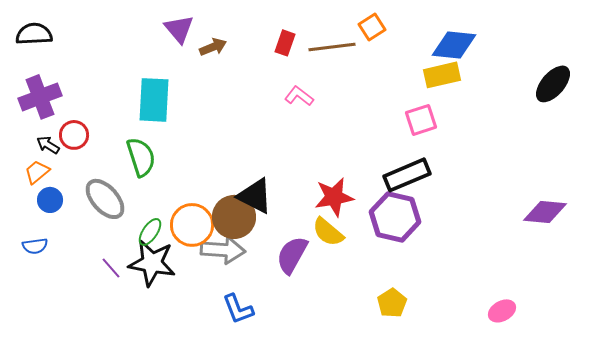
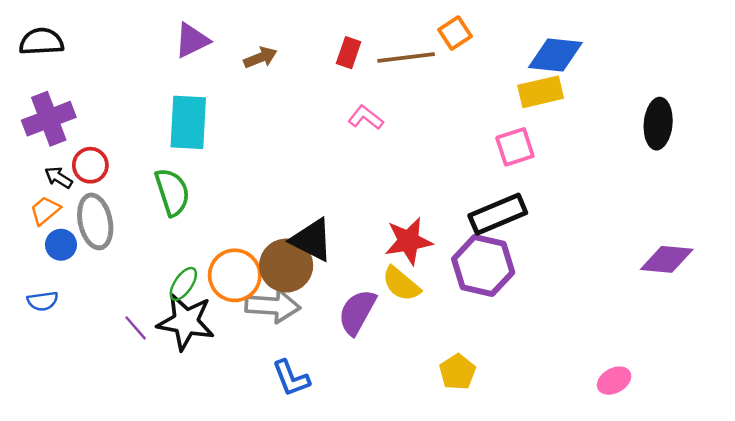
purple triangle: (179, 29) -> (192, 40), moved, turned 44
black ellipse: (553, 84) -> (658, 124), moved, turned -36
gray ellipse: (105, 199) -> (95, 221), moved, turned 30
yellow pentagon: (392, 303) -> (457, 372), moved

